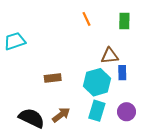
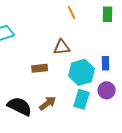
brown triangle: (110, 56) -> (62, 47), moved
purple circle: (126, 112) -> (107, 90), moved

